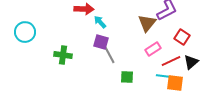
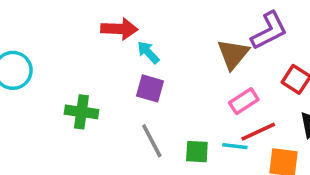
gray line: (109, 54) -> (152, 141), moved
red line: (171, 61) -> (258, 132), moved
cyan line: (163, 76) -> (235, 146), moved

